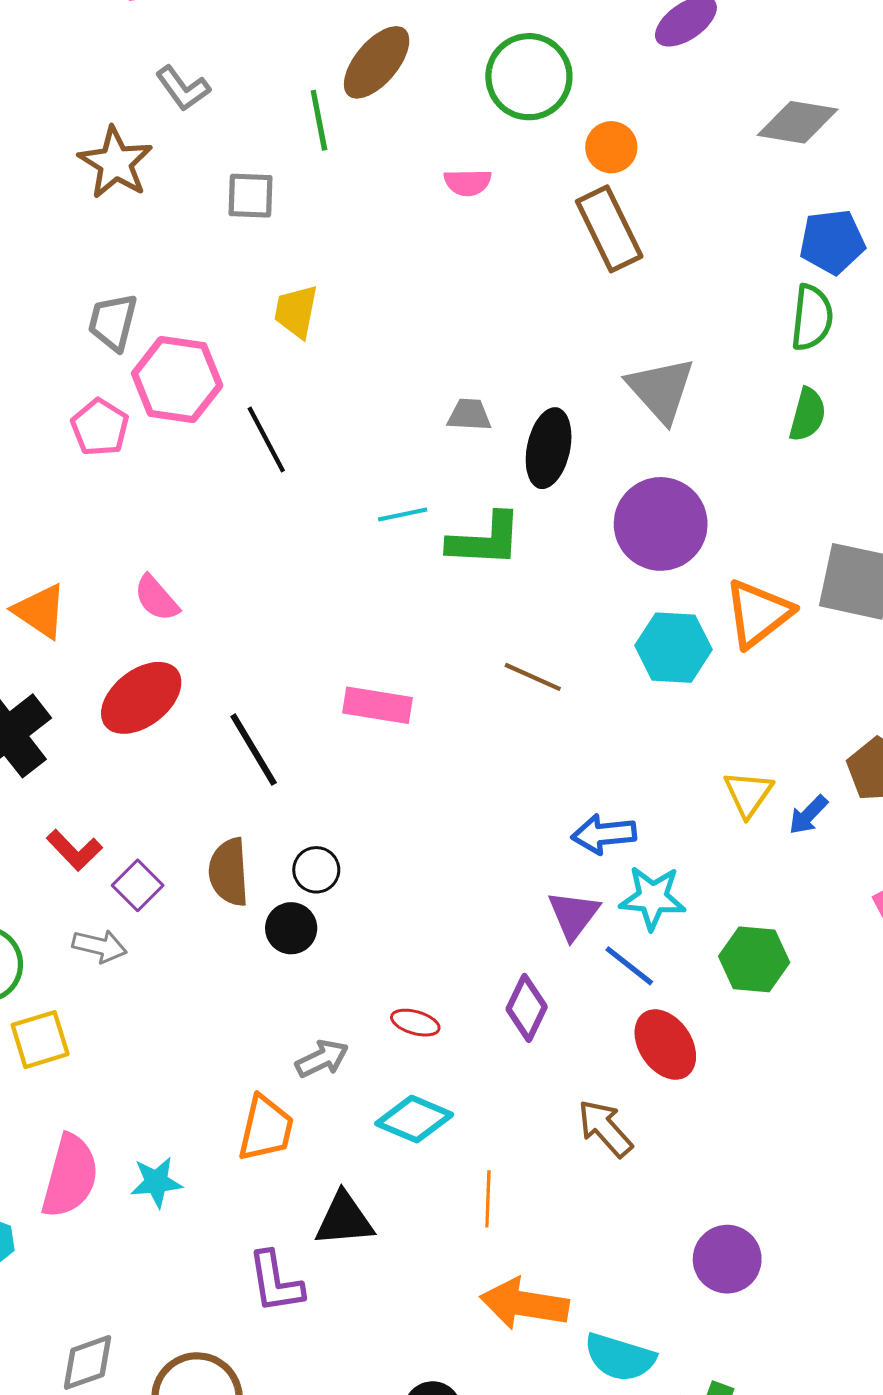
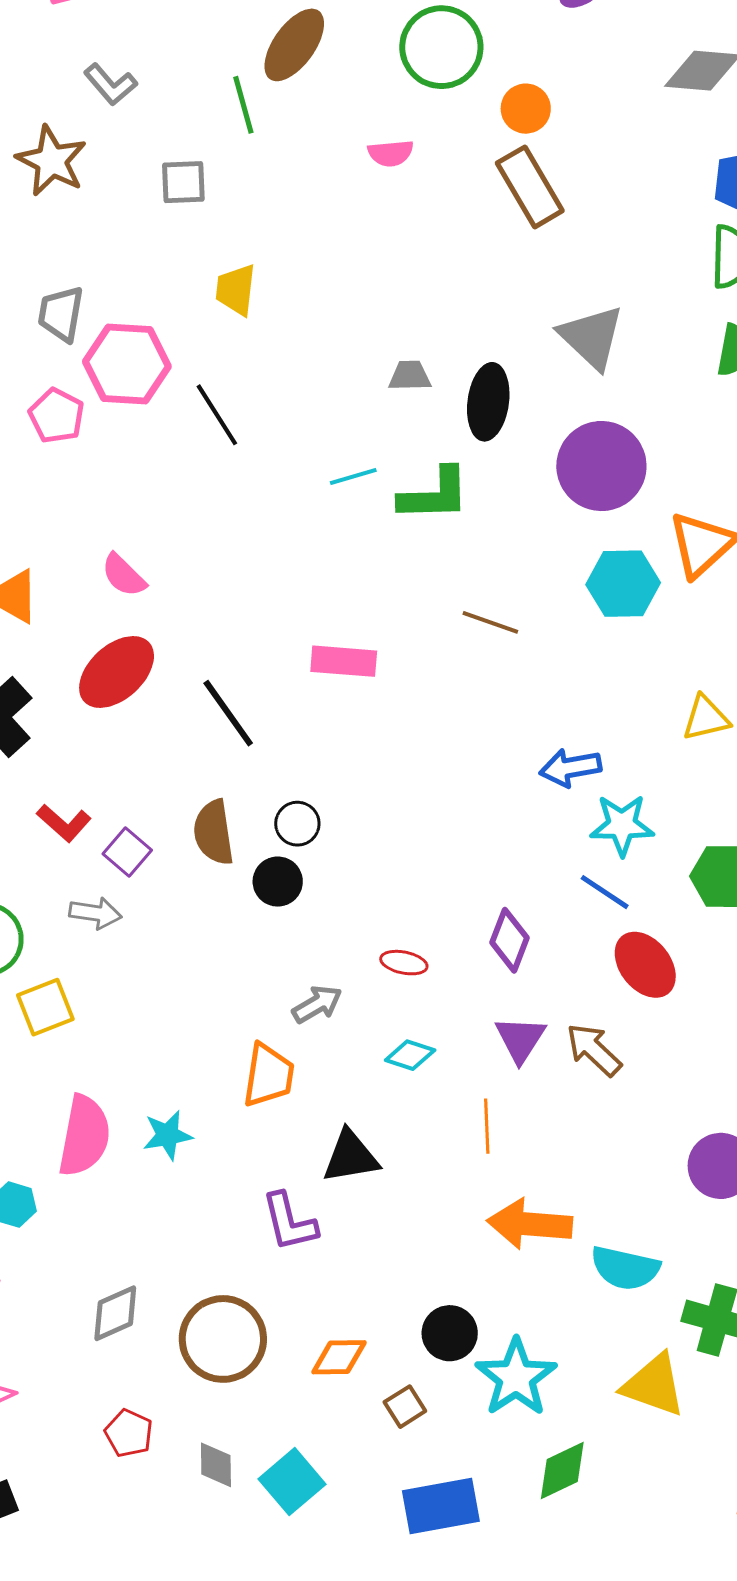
yellow triangle: (748, 794) -> (706, 718), turned 46
purple triangle: (573, 915) -> (520, 1039), moved
cyan diamond: (414, 1119) -> (410, 1055), size x0.7

